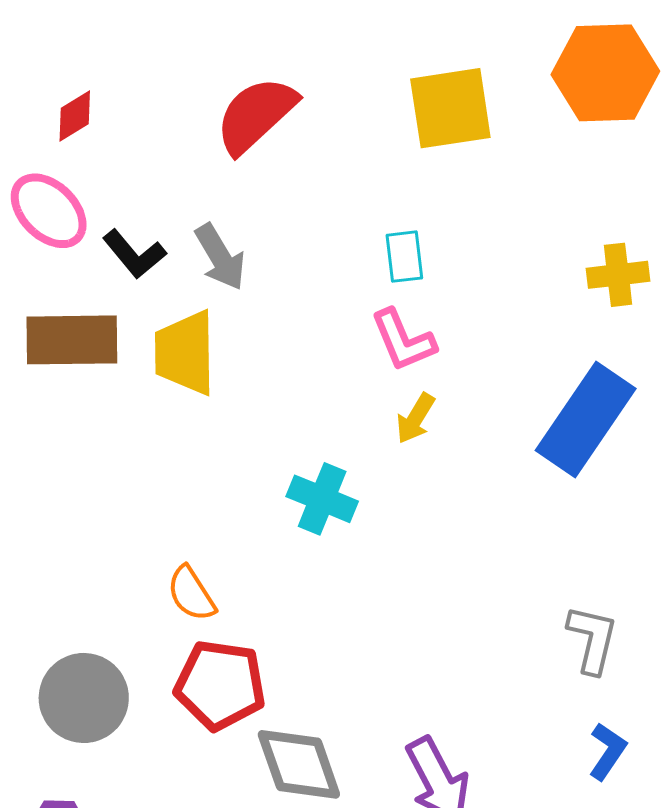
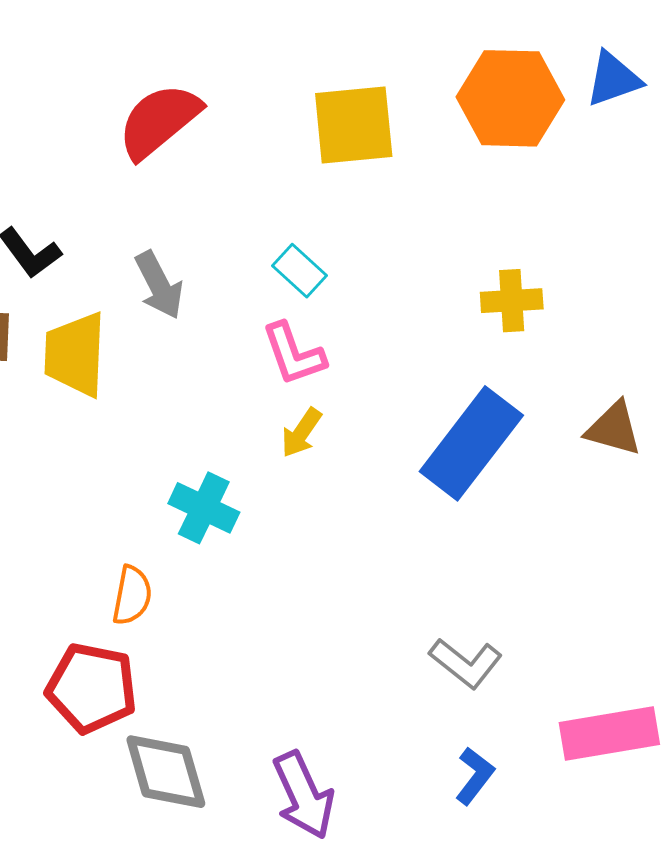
gray arrow: (220, 257) -> (159, 285), moved
cyan rectangle: (404, 257) -> (299, 271), turned -44
orange semicircle: (191, 594) -> (132, 595), moved, turned -140
gray L-shape: (592, 639) -> (466, 663), turned 112

